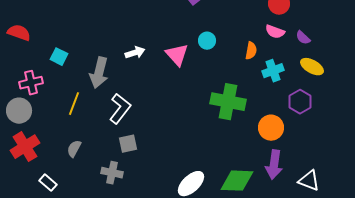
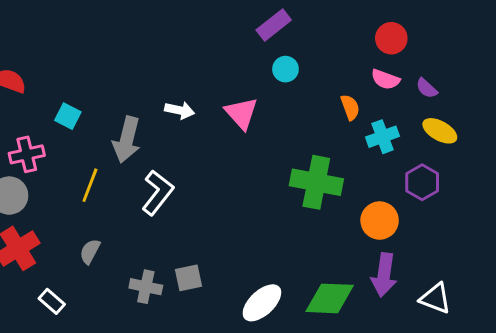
cyan circle: (207, 41) -> (285, 69), moved
orange semicircle: (251, 51) -> (350, 107), turned -30
white arrow: (135, 53) -> (180, 110), turned 30
gray square: (128, 144) -> (188, 278), moved

